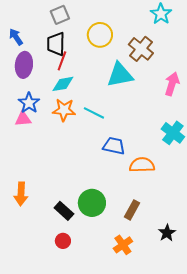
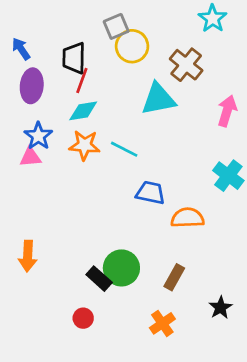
gray square: (60, 15) -> (116, 26), moved
black rectangle: (64, 211) -> (99, 279), moved

